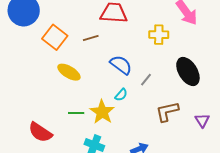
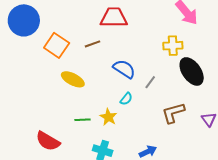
yellow cross: (159, 35) -> (173, 46), moved
yellow star: (102, 112) -> (108, 117), size x0.7

